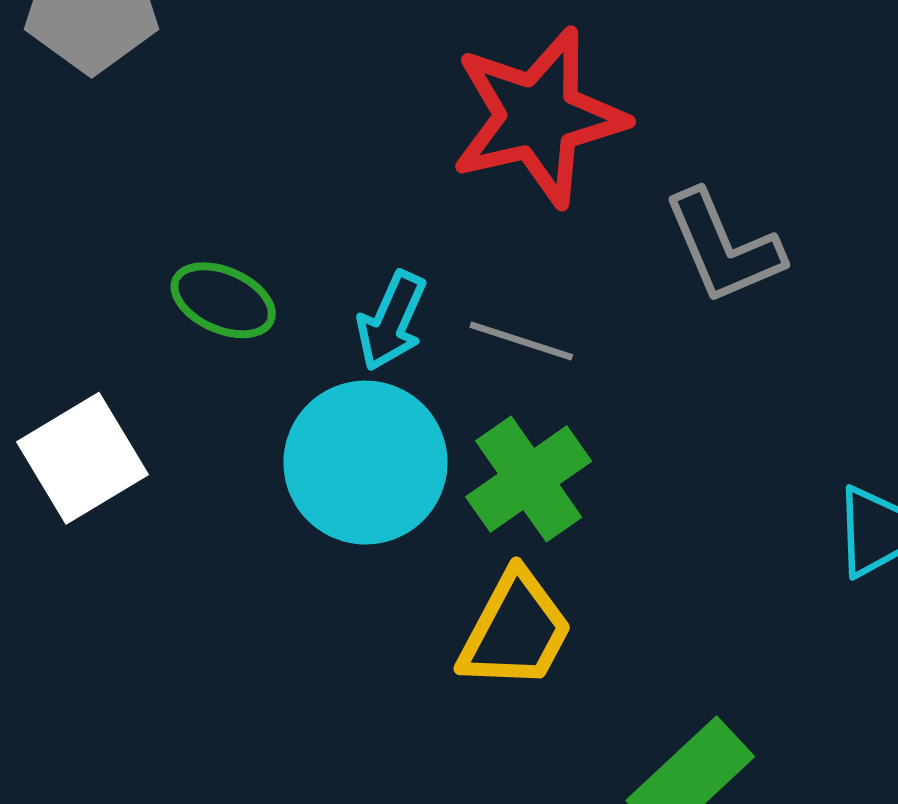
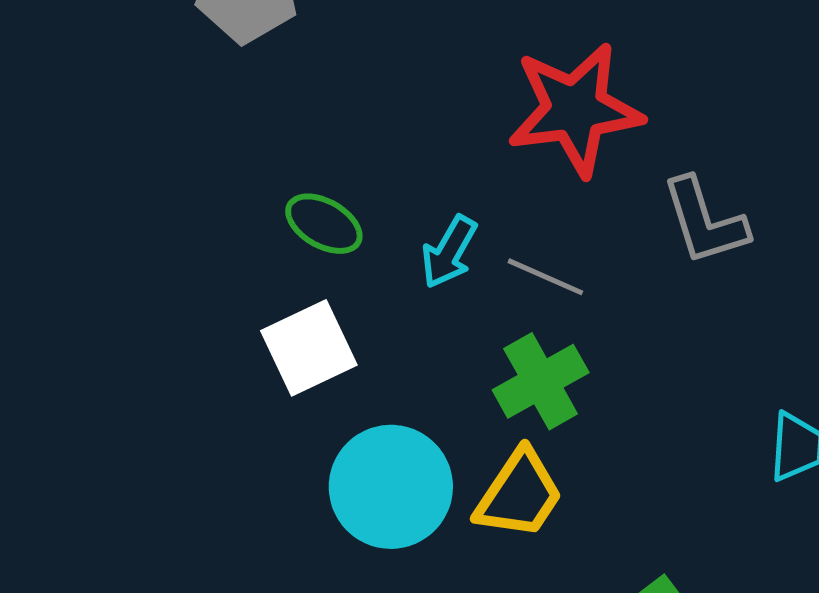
white square: (83, 458) -> (309, 348), moved
cyan circle: (365, 463) -> (391, 487), moved

